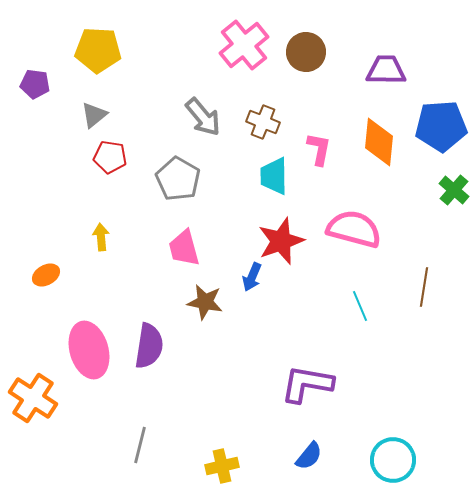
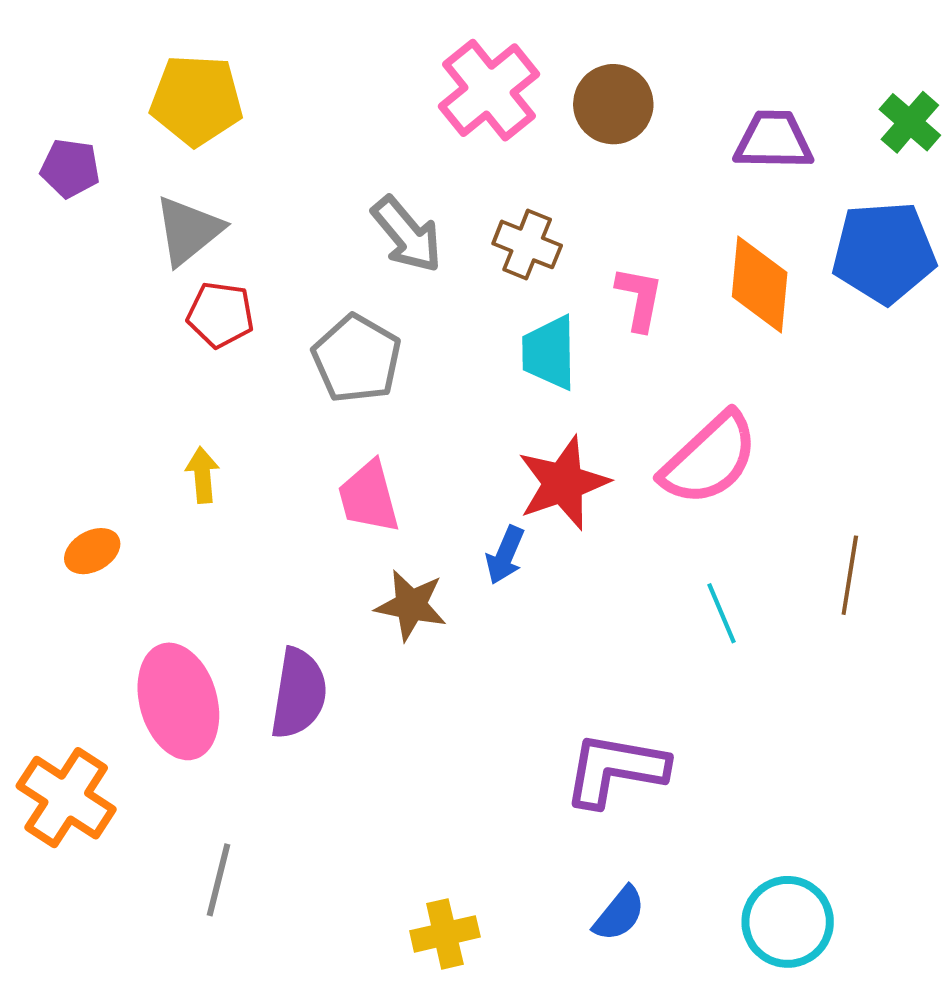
gray triangle: (94, 115) -> (188, 230), size x1.4
green cross: (454, 190) -> (910, 122), moved
pink semicircle: (354, 229) -> (709, 459), turned 122
gray line: (140, 445) -> (218, 880), moved

